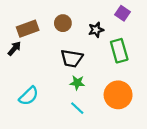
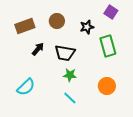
black arrow: (14, 49) -> (38, 49), moved
orange circle: (118, 95) -> (107, 86), size x0.7

